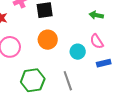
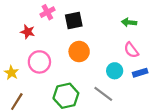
cyan circle: (78, 52) -> (115, 71), moved
gray line: (68, 81) -> (103, 94), turned -30

